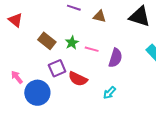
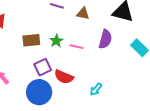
brown rectangle: (47, 41) -> (31, 40), turned -42
purple semicircle: (115, 58) -> (105, 39), moved
blue circle: (37, 93) -> (39, 92), moved

